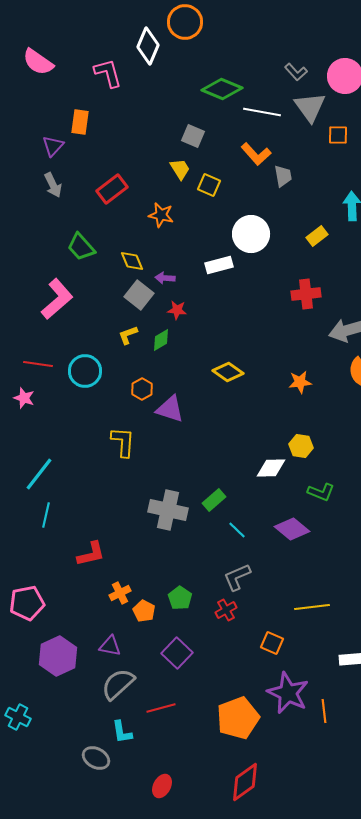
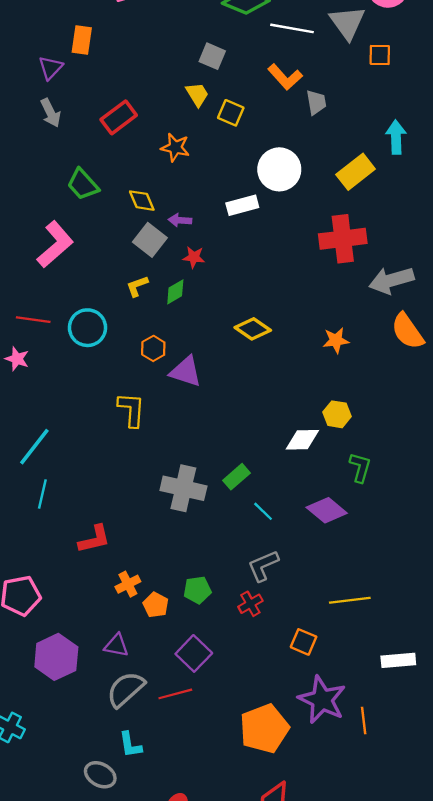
yellow rectangle: (317, 236) -> (356, 172), size x1.5
red cross: (306, 294) -> (343, 239), size x1.4
green L-shape: (321, 492) -> (360, 467), turned -96
green pentagon: (180, 598) -> (197, 590), turned 30
red line: (161, 708) -> (175, 694), moved

